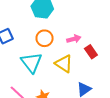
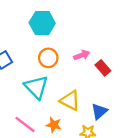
yellow triangle: (64, 64) -> (70, 100), moved

